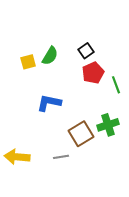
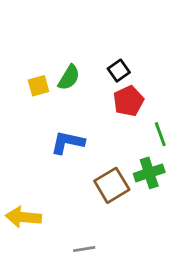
green line: (116, 85) -> (160, 134), moved
gray line: (61, 157) -> (84, 249), moved

